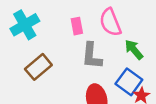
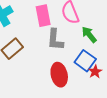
pink rectangle: (77, 26) -> (43, 16), size x1.5

